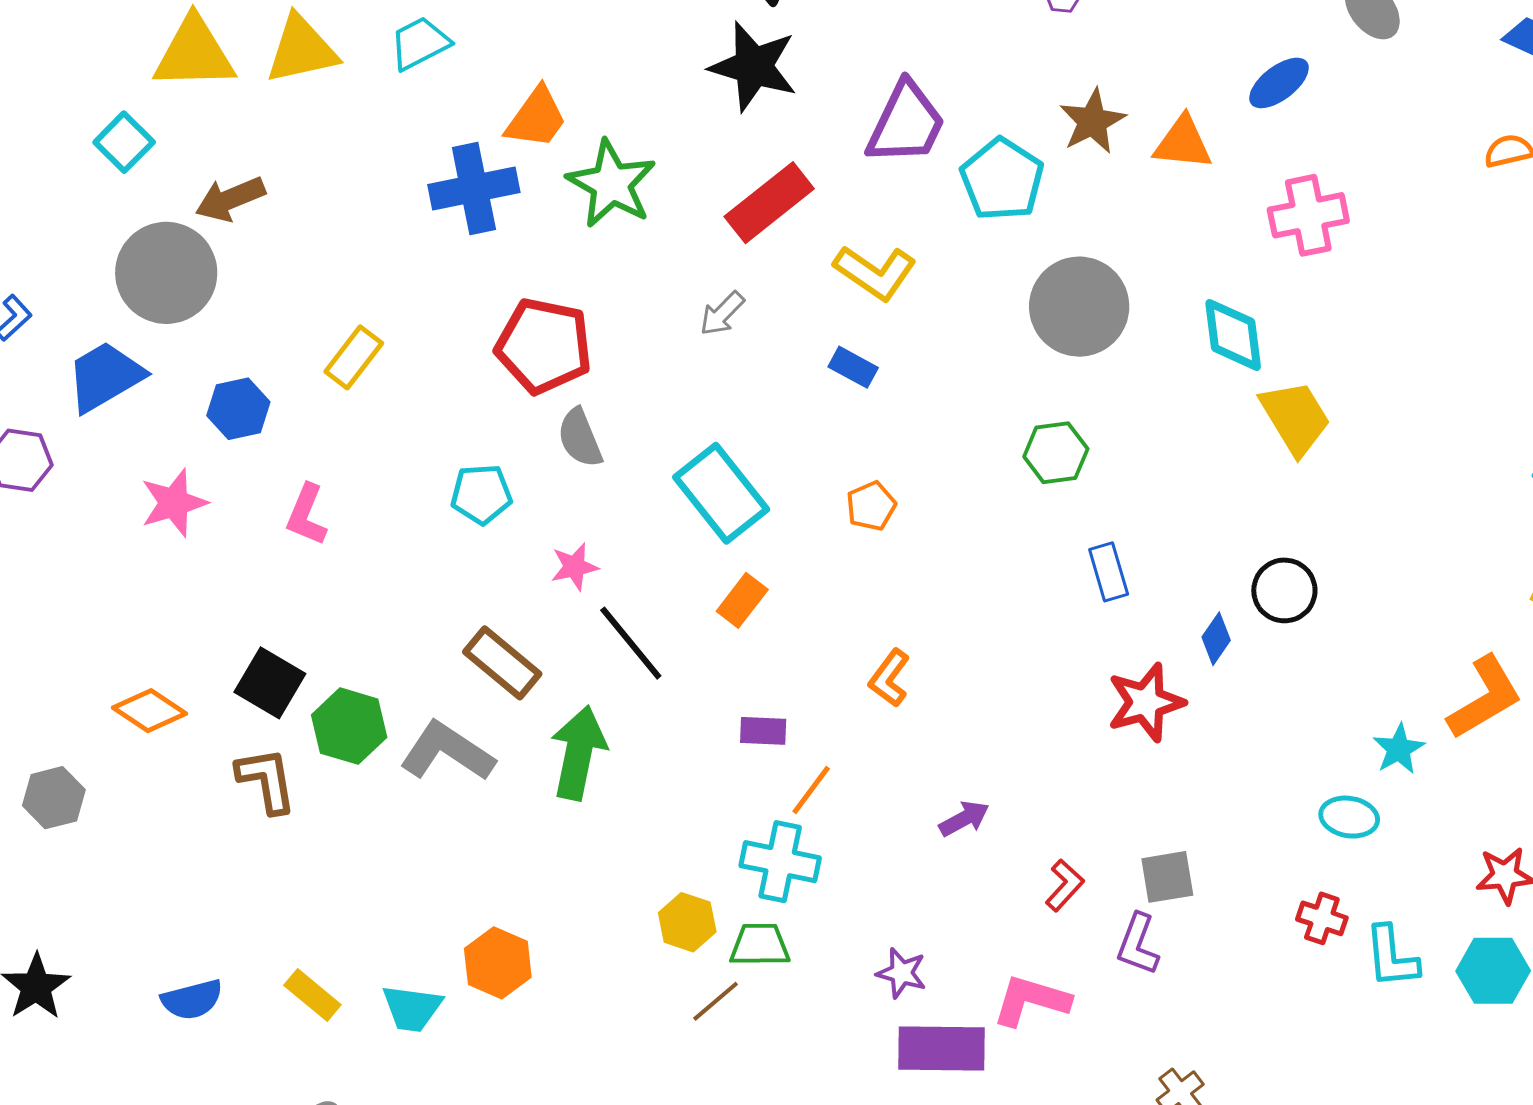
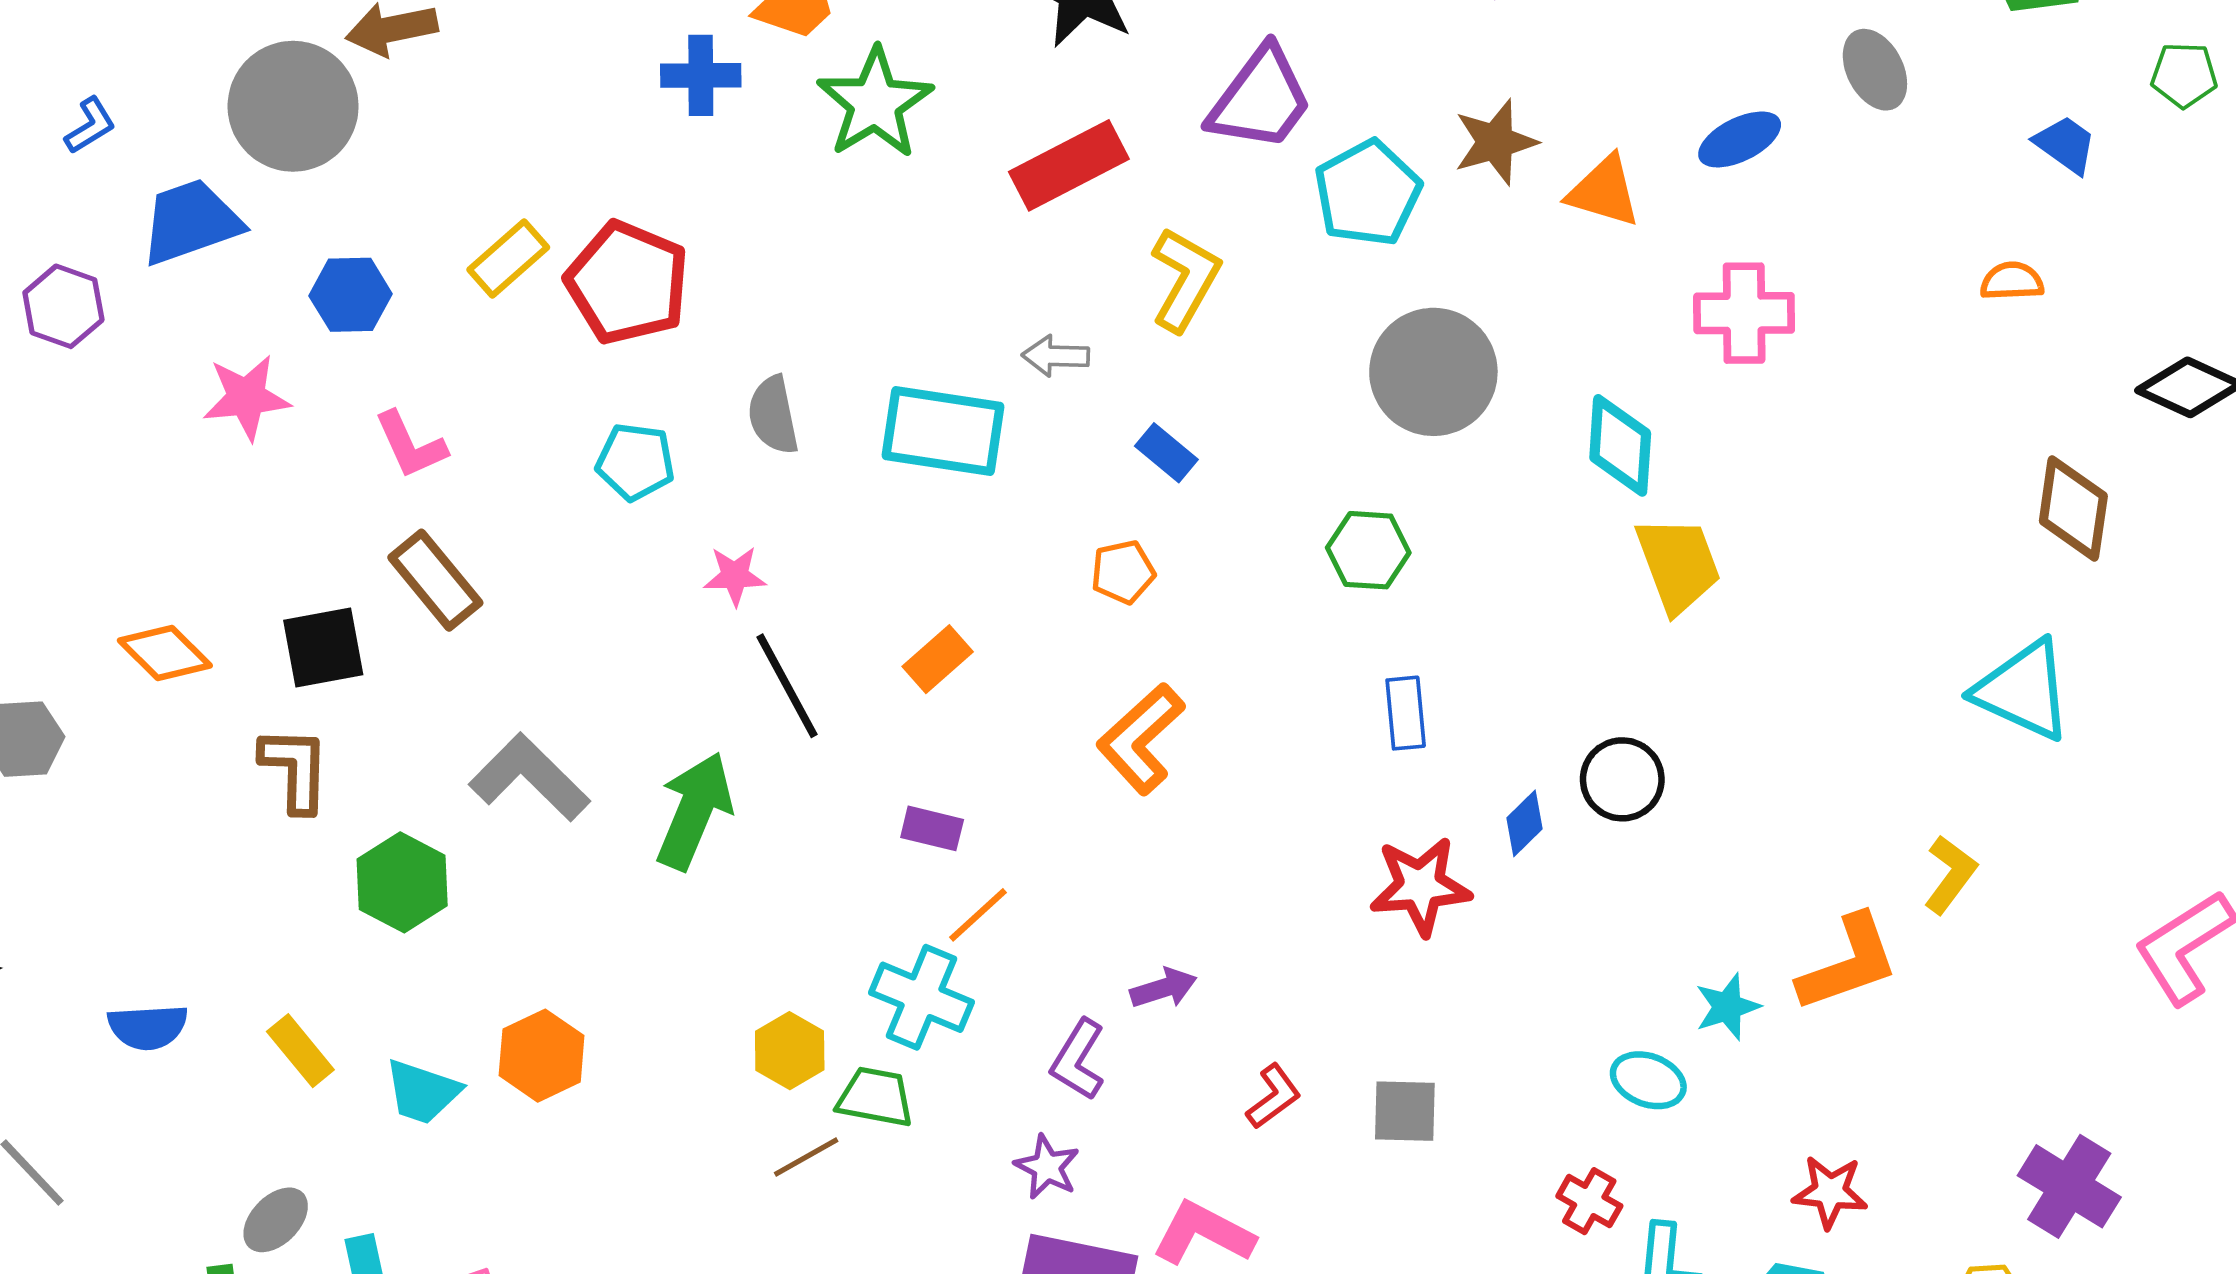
blue cross: (474, 189) -> (701, 75), size x0.7
yellow L-shape: (875, 273) -> (1185, 279), turned -106
gray arrow: (722, 314) -> (1056, 356), moved, turned 36
red pentagon: (544, 346) -> (627, 283), moved
blue rectangle: (853, 367) -> (1166, 453), moved
cyan rectangle: (721, 493) -> (943, 431), moved, turned -54
pink L-shape: (307, 515) -> (410, 445), turned -58
brown rectangle: (502, 663) -> (435, 580), moved
orange L-shape: (889, 678) -> (1141, 739), moved, size x1.5
black square: (270, 683) -> (323, 648), turned 38
green hexagon: (349, 726) -> (402, 882), moved
purple L-shape: (1138, 944) -> (1078, 1060), moved

